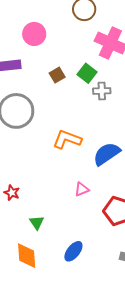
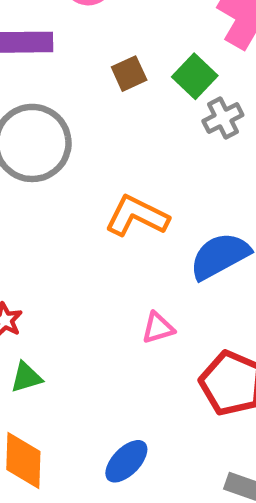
gray cross: (102, 91) -> (223, 118), turned -30
green triangle: (37, 223) -> (26, 377), moved, turned 42

